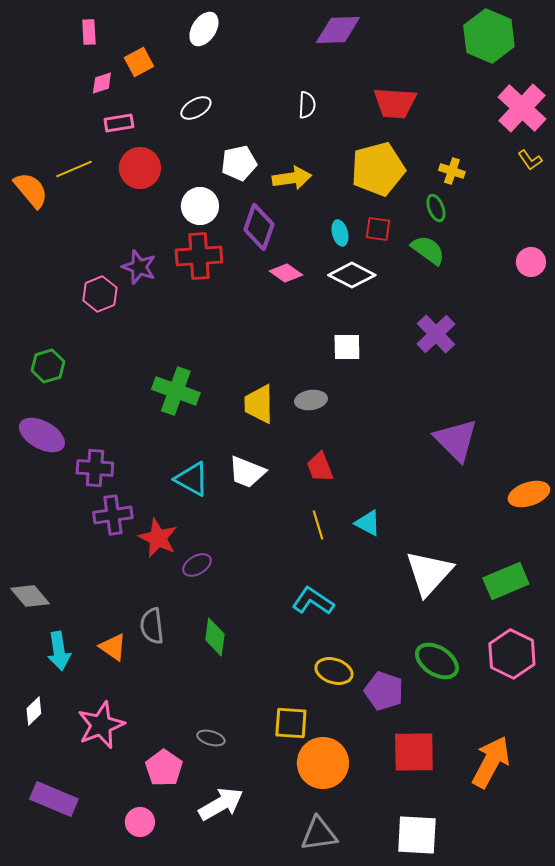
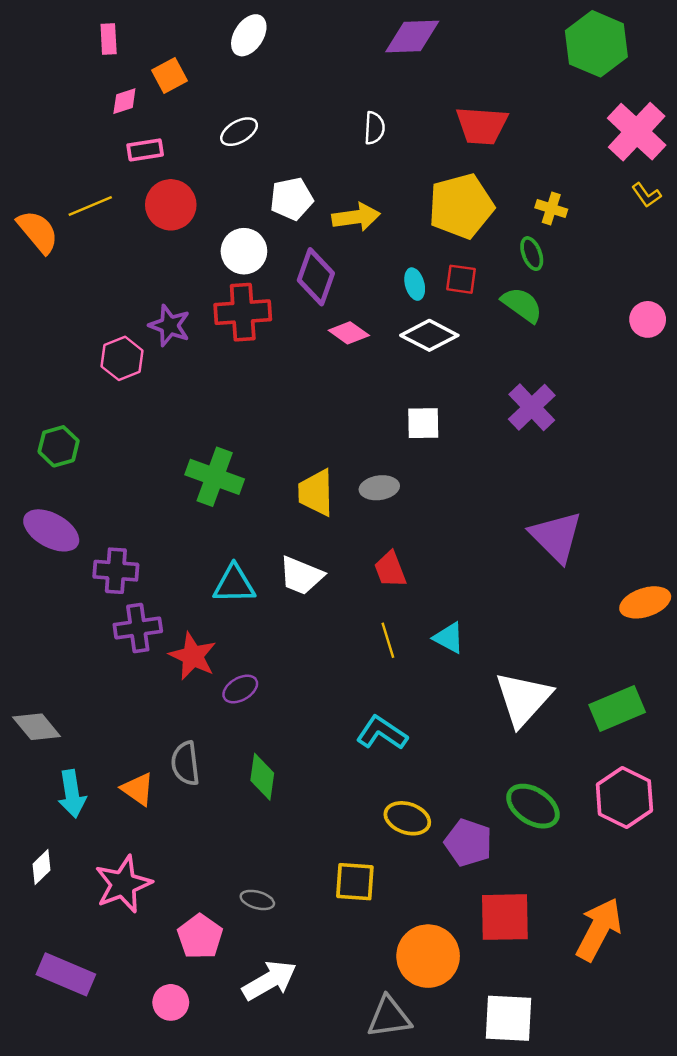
cyan triangle: (192, 479) -> (234, 584), turned -30
orange circle: (323, 763) -> (428, 956), moved

